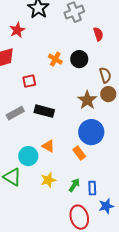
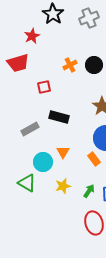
orange cross: (55, 59) -> (70, 65), turned 32
gray rectangle: (15, 113) -> (30, 129), moved
orange triangle: (48, 146) -> (63, 152), turned 32

